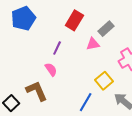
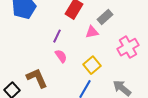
pink semicircle: (51, 69) -> (61, 56), moved
yellow square: (104, 81) -> (92, 65), moved

